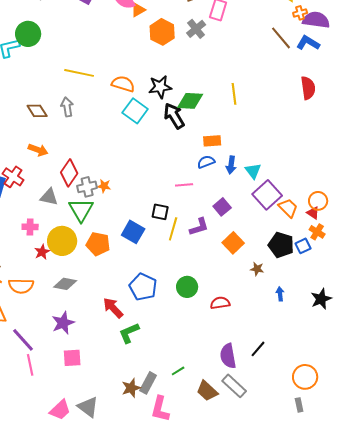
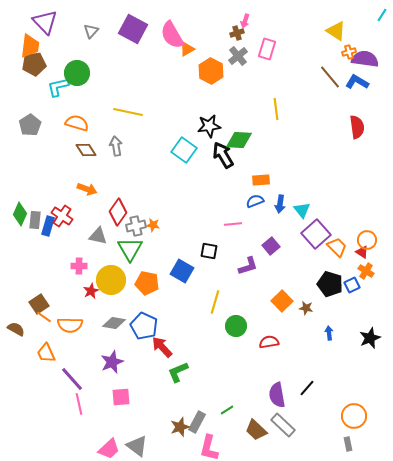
gray cross: (196, 29) -> (238, 56), moved
orange semicircle: (123, 84) -> (77, 123), moved
yellow line: (234, 94) -> (276, 109), moved
yellow line: (173, 229) -> (215, 302), moved
orange square: (233, 243) -> (282, 301), moved
blue pentagon: (143, 287) -> (144, 326), moved

